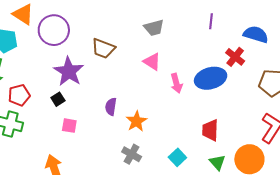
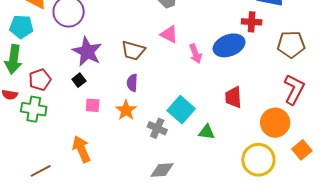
brown trapezoid: (103, 48) -> (133, 51), moved
red cross: (235, 57) -> (252, 22), turned -30
orange star: (136, 121) -> (126, 110), moved
cyan square: (177, 157) -> (181, 110), moved, size x1.5
green triangle: (217, 162) -> (207, 132), moved, turned -36

